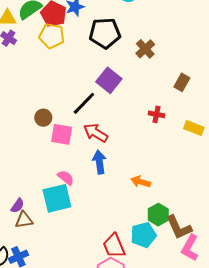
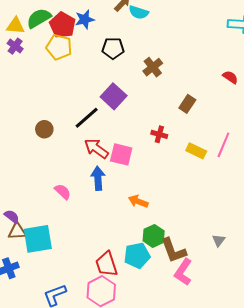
black pentagon: (105, 33) -> (113, 48), size x0.7
pink square: (62, 134) -> (121, 154), moved
cyan square: (57, 198) -> (38, 239), moved
purple semicircle: (18, 206) -> (12, 216), turned -91

